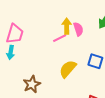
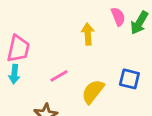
pink semicircle: (78, 29) -> (118, 17), moved
pink line: (60, 38) -> (59, 76), moved

